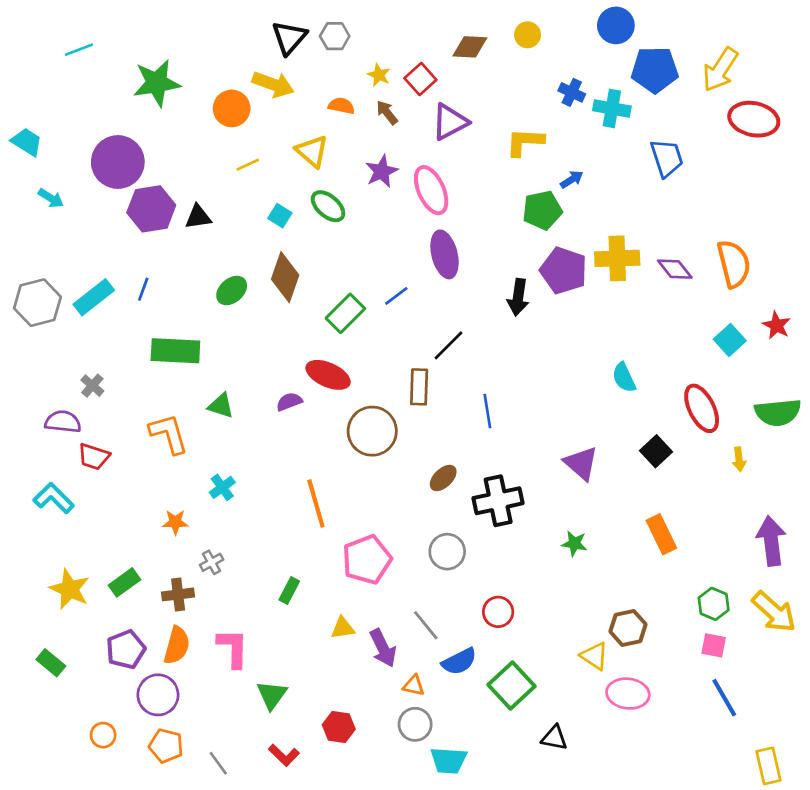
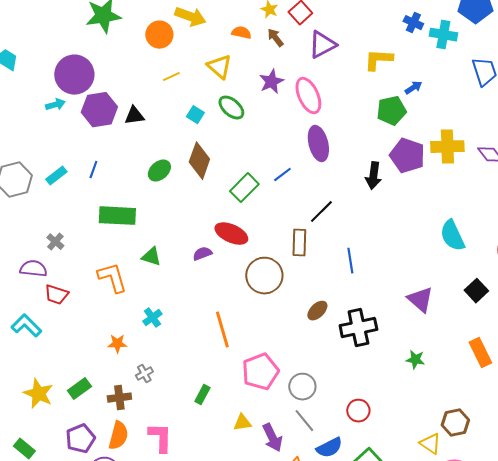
cyan arrow: (51, 198) -> (55, 105), moved, turned -48
cyan rectangle: (94, 297) -> (56, 176), size x0.7
cyan semicircle: (624, 378) -> (452, 236), size x1.4
gray circle: (447, 552) -> (302, 387), moved

